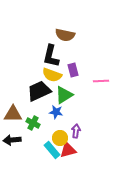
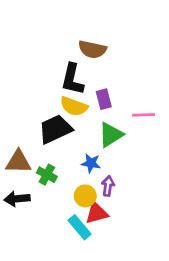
green triangle: (64, 95) -> (111, 135), moved
blue star: (56, 112) -> (91, 163), moved
cyan rectangle: (52, 150) -> (80, 227), moved

